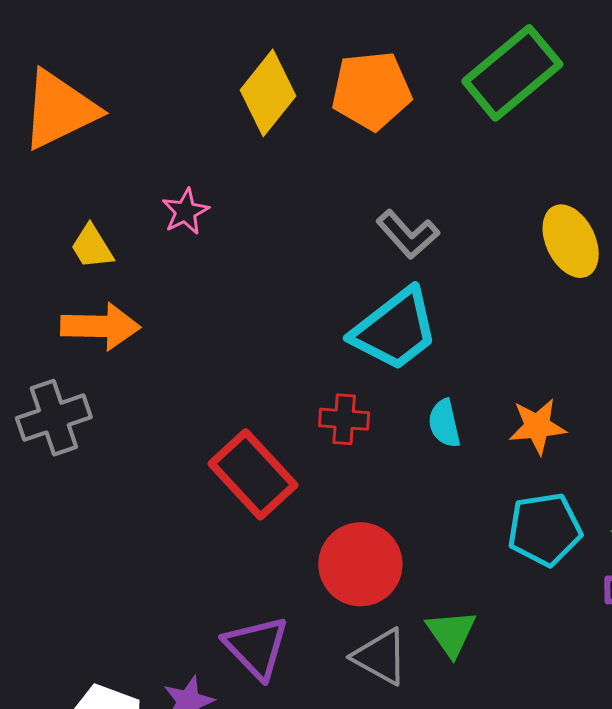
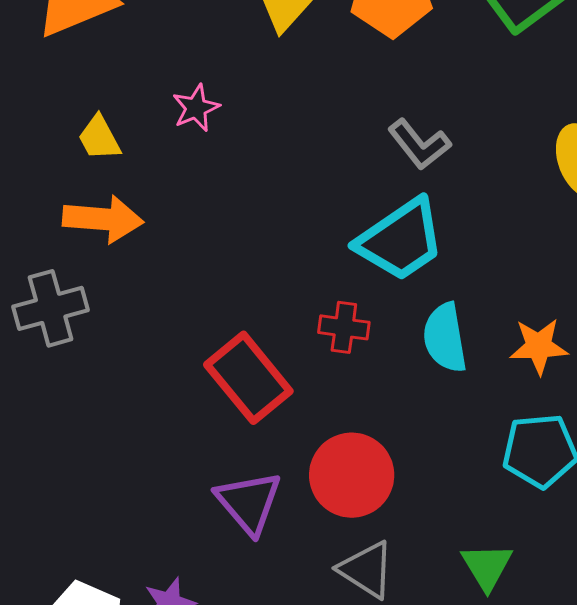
cyan semicircle: (444, 423) -> (445, 338), size x1.4
green triangle: (451, 633) -> (487, 567), moved
purple triangle: (256, 647) -> (249, 503), moved

